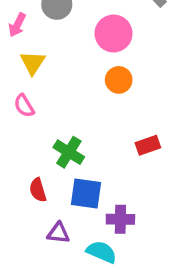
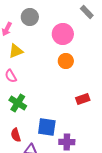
yellow triangle: (33, 63) -> (16, 51), turned 35
green cross: (69, 152) -> (18, 103), moved
red semicircle: (38, 190) -> (16, 135), moved

